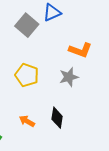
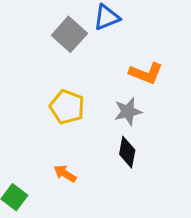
black diamond: (57, 118) -> (127, 152), moved

